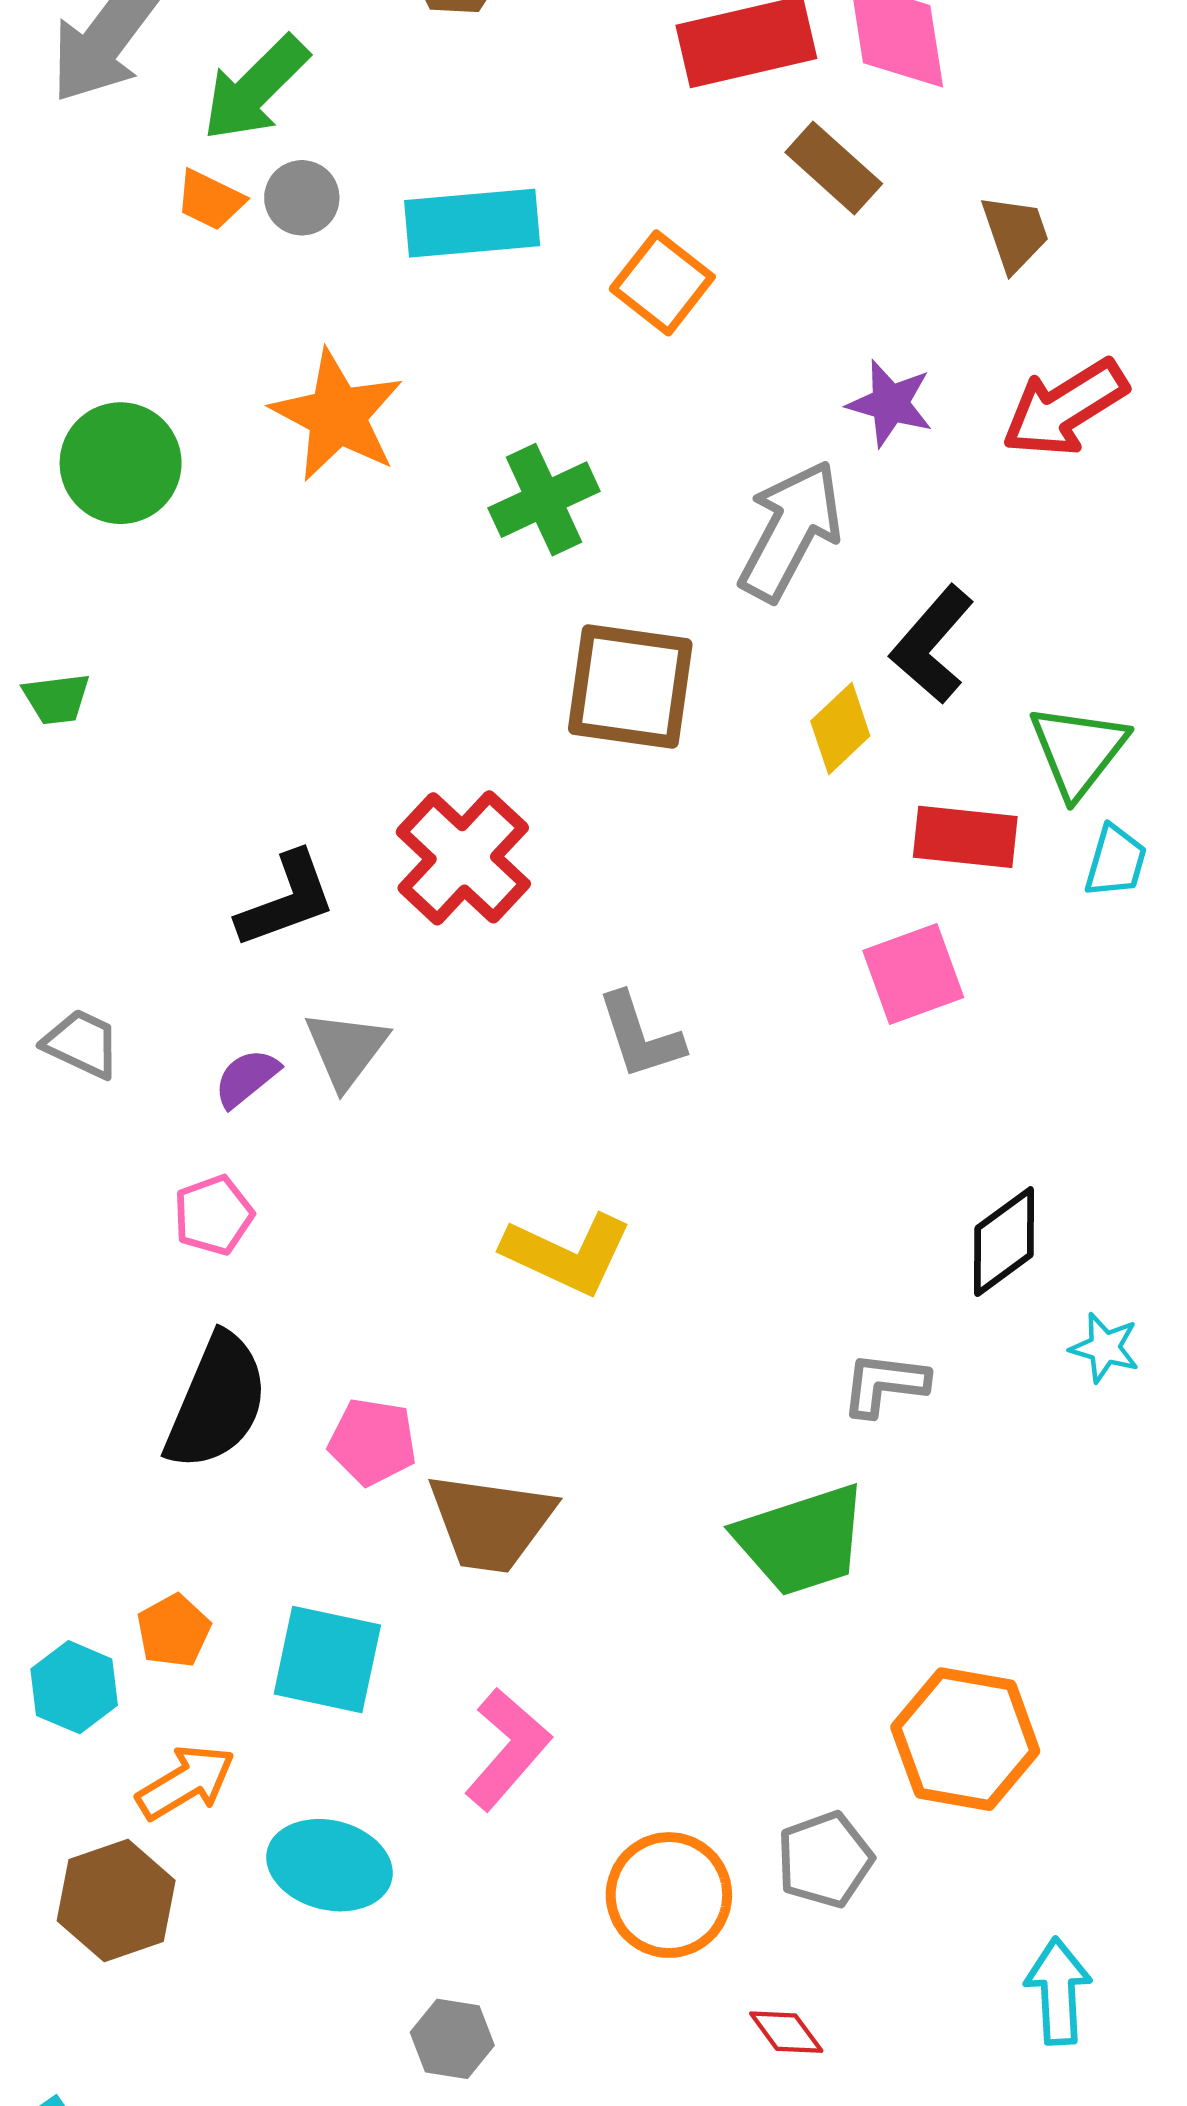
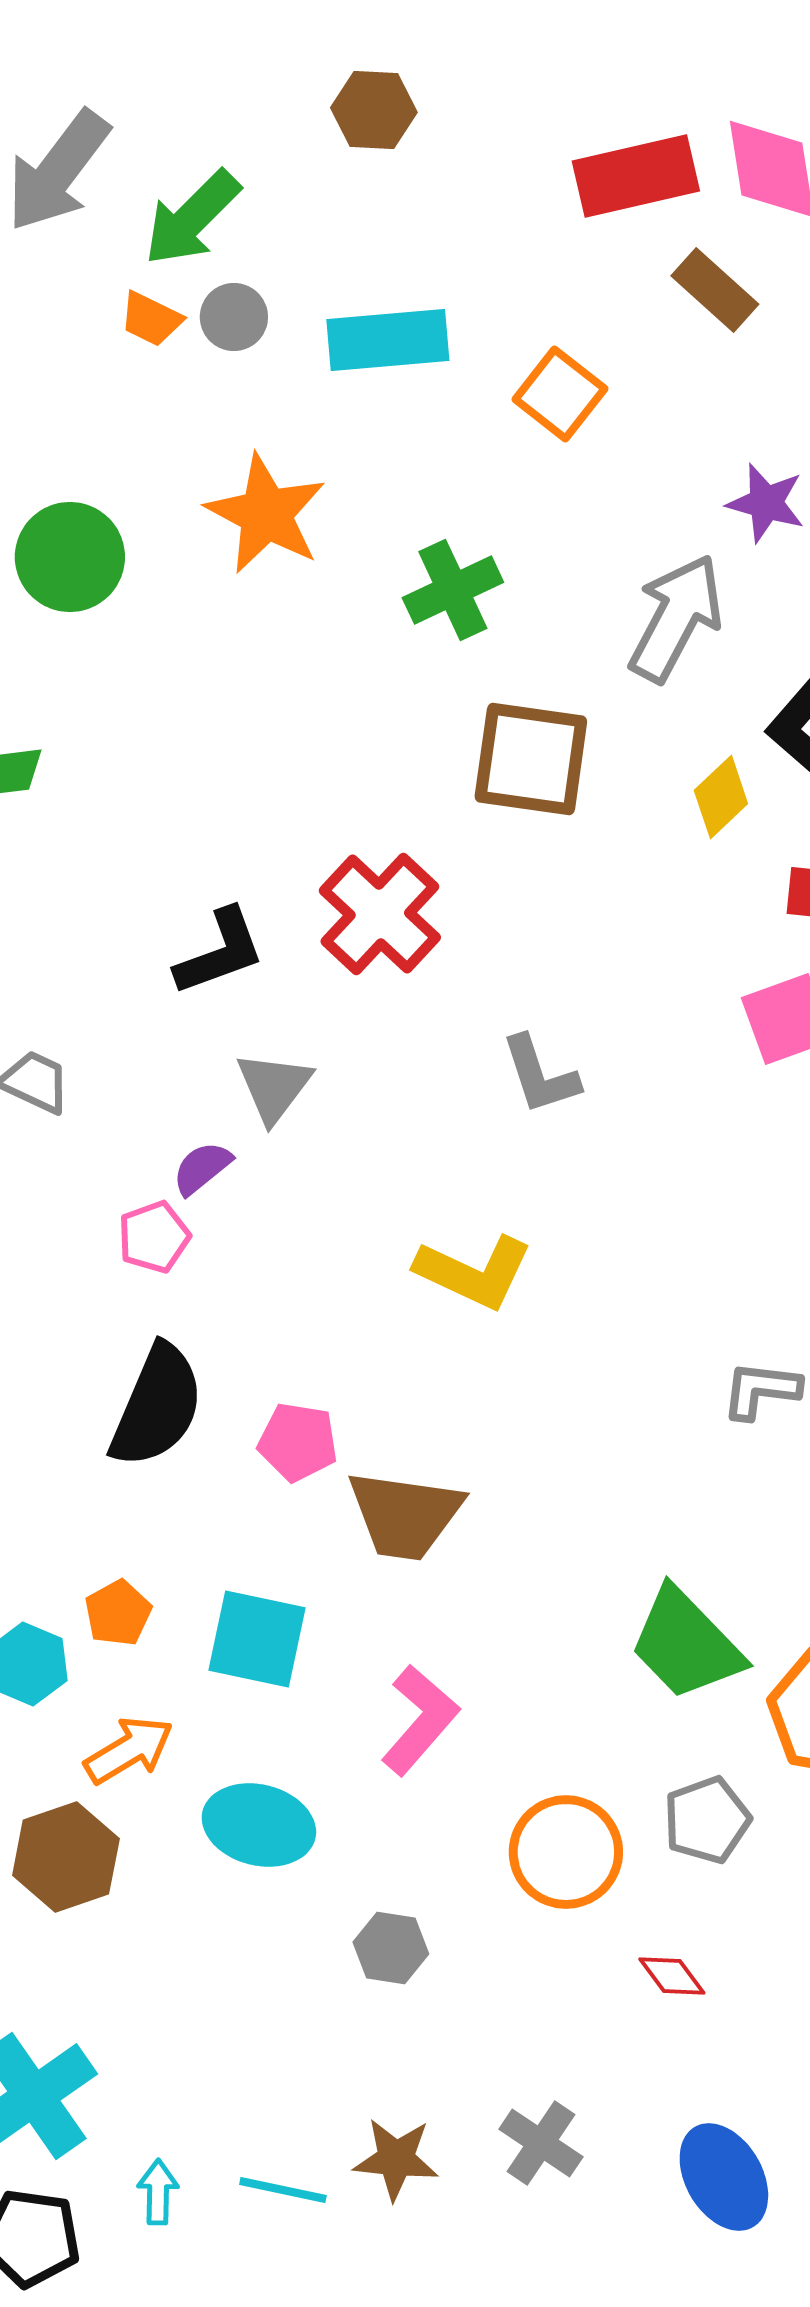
purple semicircle: (247, 1078) -> (202, 1168), moved
green trapezoid: (802, 1540) -> (686, 1644), moved, turned 64
gray hexagon: (452, 2039) -> (391, 1948), moved

